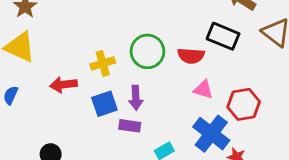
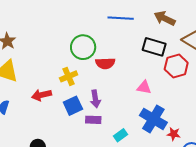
green circle: (147, 51) -> (83, 47), moved
red semicircle: (191, 56) -> (105, 63), moved
red hexagon: (244, 104) -> (176, 66), moved

